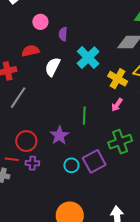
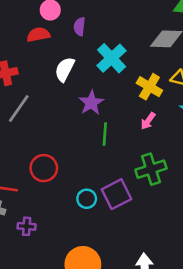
red semicircle: (30, 51) -> (38, 35), moved
purple star: (59, 135) -> (91, 103), moved
red circle: (26, 141) -> (44, 168), moved
purple cross: (32, 163) -> (27, 226), moved

